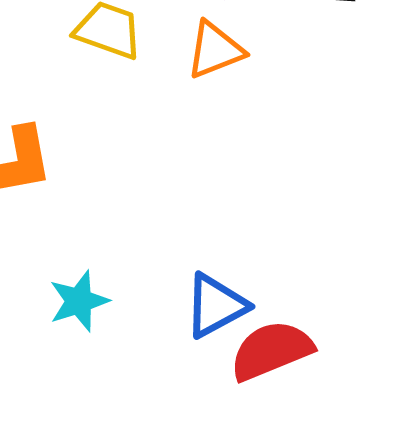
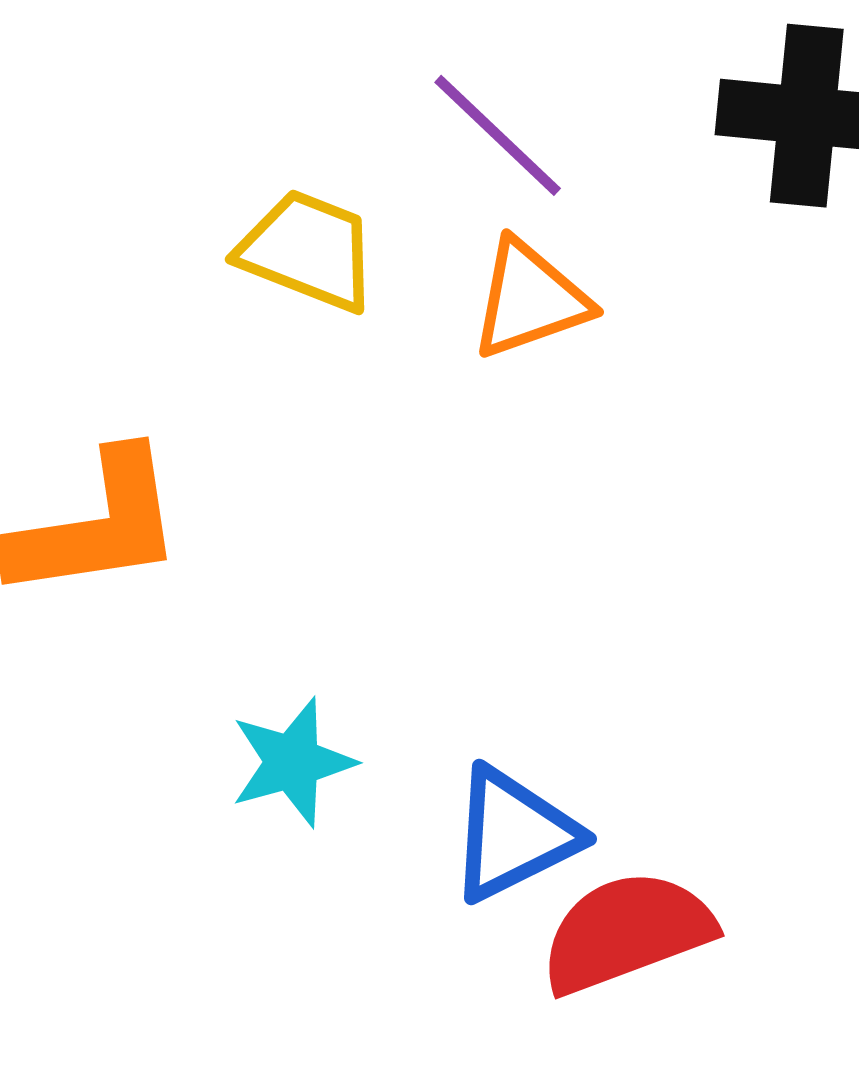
cyan star: (79, 301) -> (292, 762), moved

